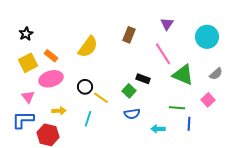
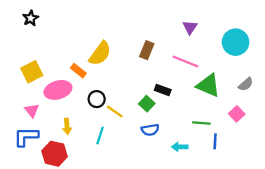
black star: (26, 34) -> (31, 18), moved
brown rectangle: (129, 35) -> (147, 50), moved
pink line: (163, 54) -> (185, 61), turned -35
orange rectangle: (51, 56) -> (78, 71), moved
yellow arrow: (59, 111) -> (67, 126), turned 88

